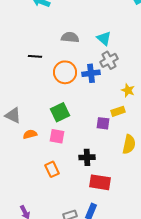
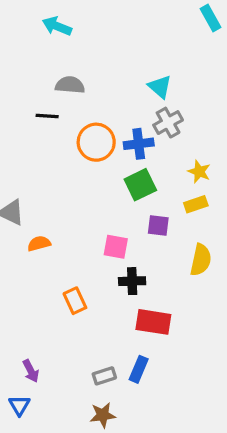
gray semicircle: (70, 37) -> (70, 85), moved
yellow rectangle: (118, 111) -> (196, 204), moved
green square: (60, 112) -> (140, 185), moved
pink square: (57, 136) -> (116, 247), moved

